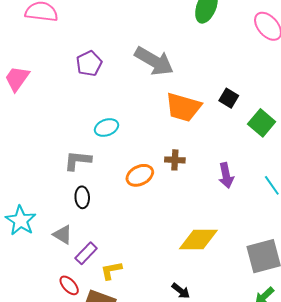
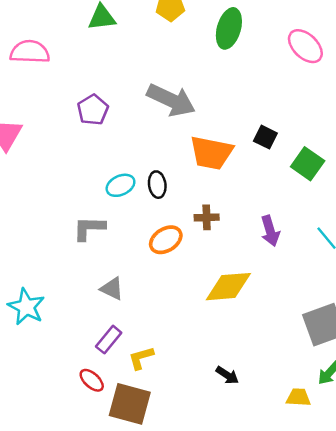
black ellipse: (82, 197) -> (157, 185), moved
gray triangle: (63, 235) -> (112, 289), moved
yellow diamond: (198, 240) -> (228, 287), moved

